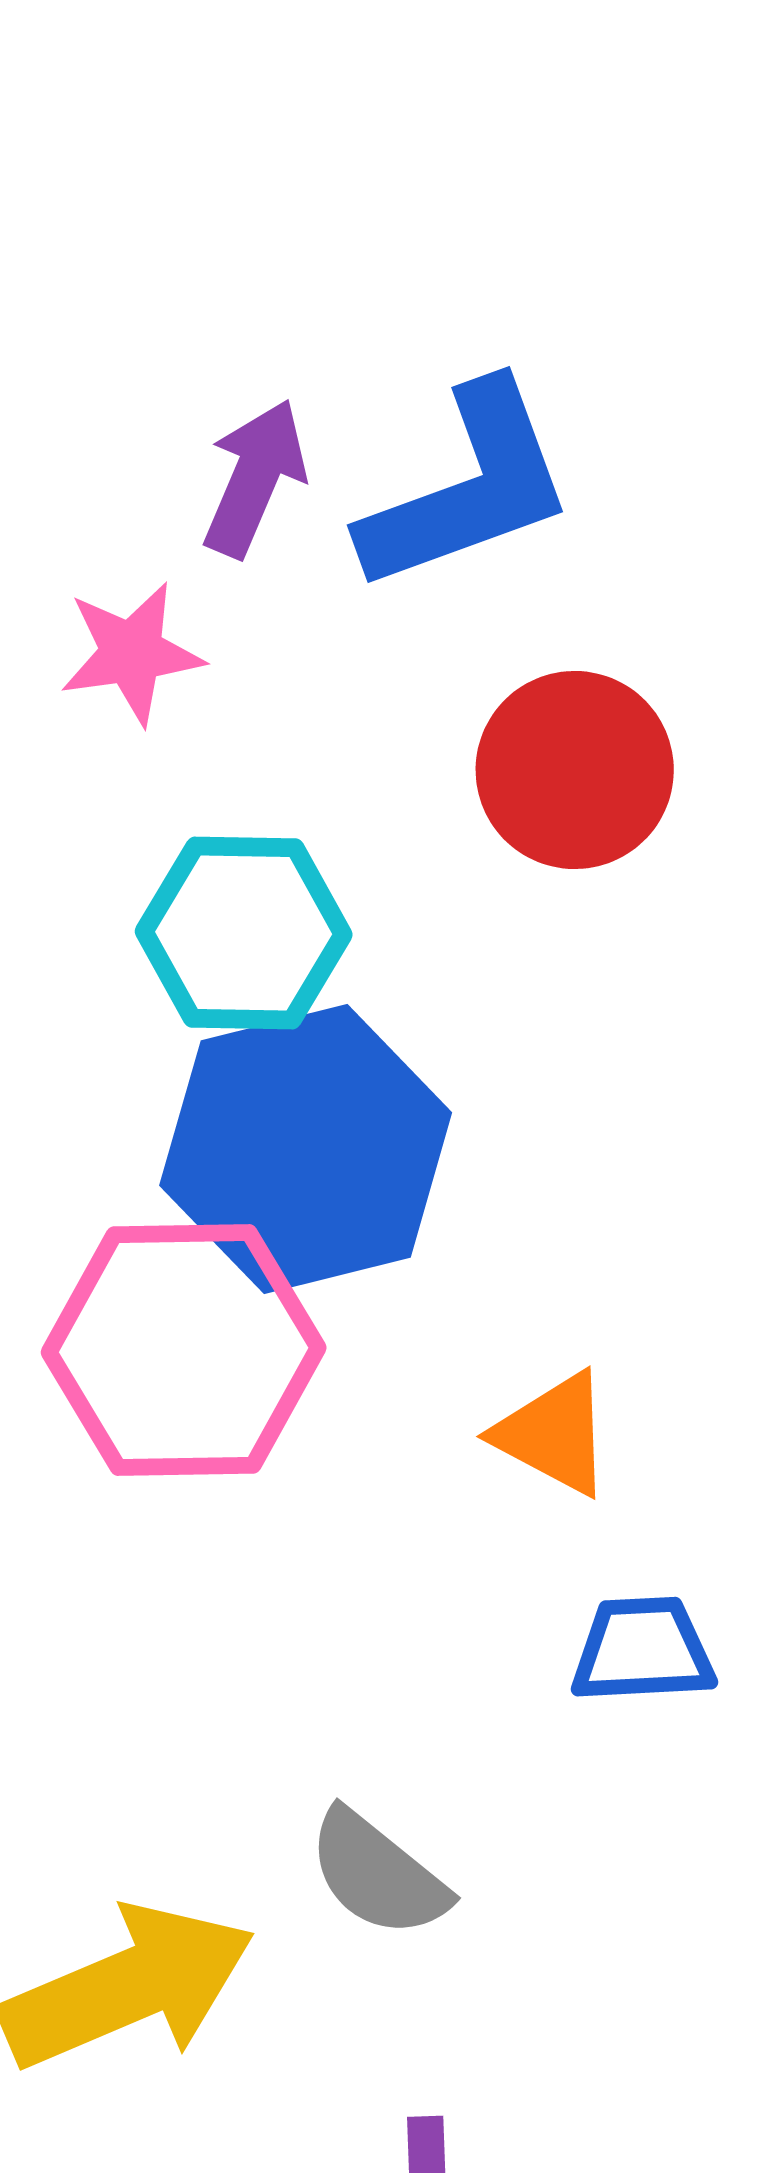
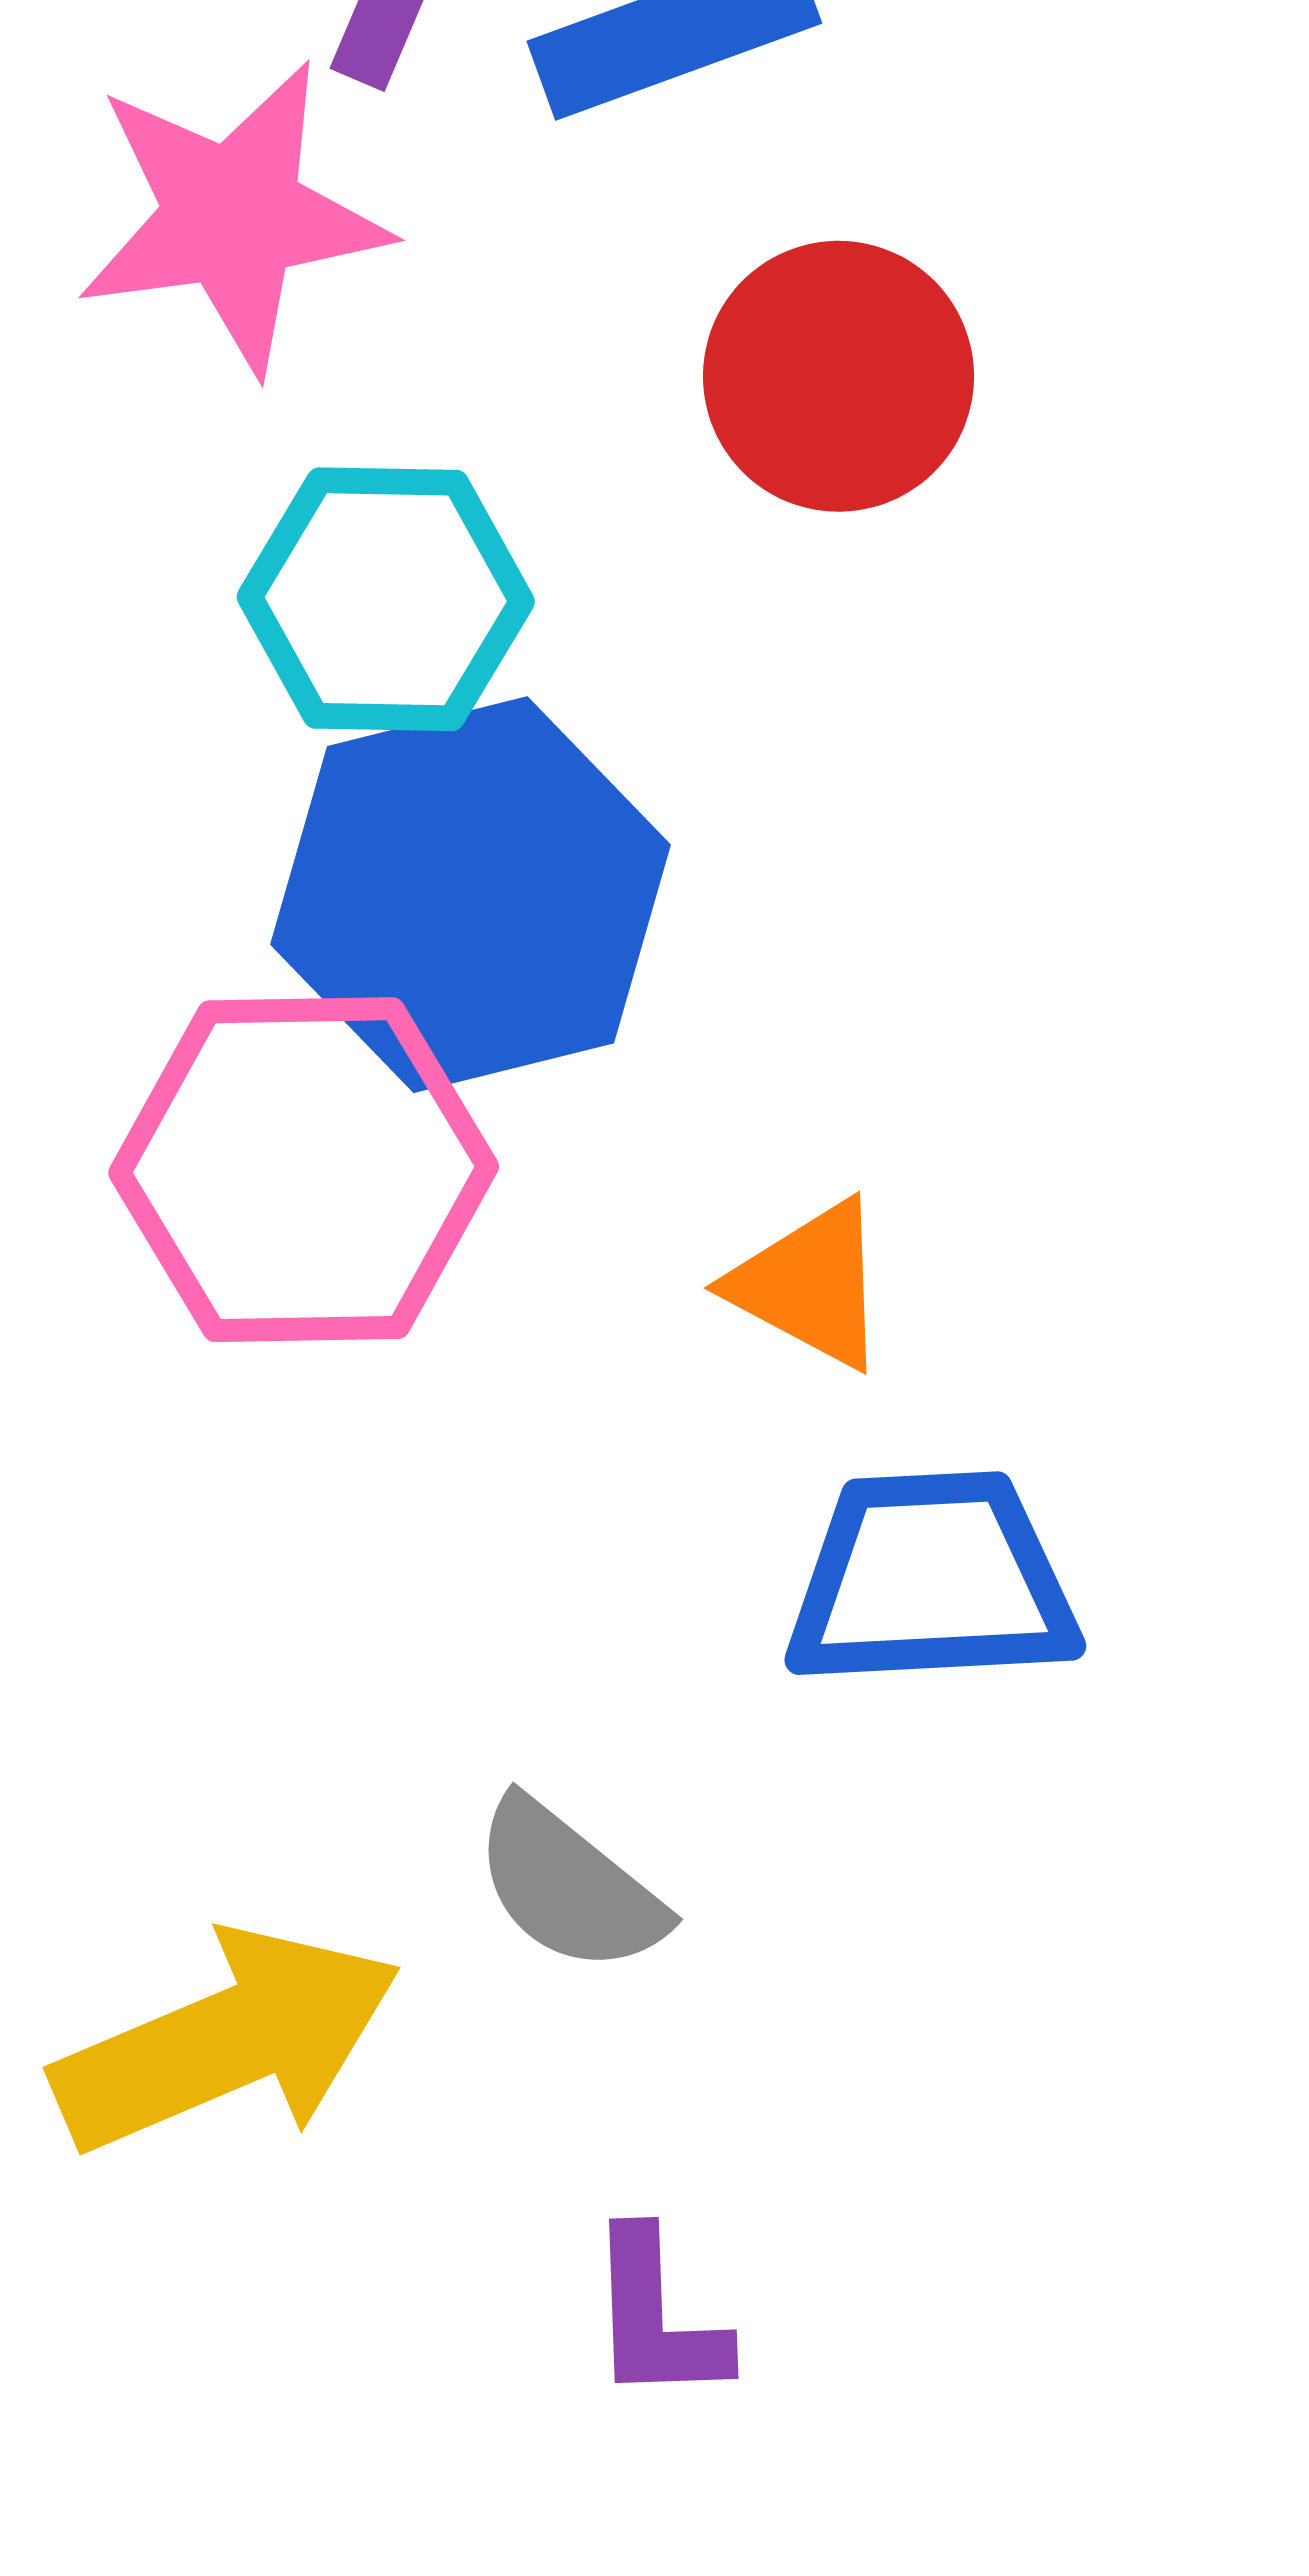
pink star: (132, 653) -> (233, 216), size x1.6
blue trapezoid: (643, 1650) -> (931, 1580), size x1.5

